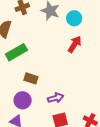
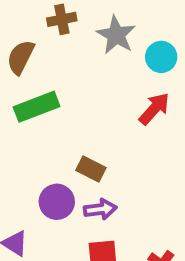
brown rectangle: (31, 78) -> (91, 169), moved
purple circle: (23, 100) -> (57, 202), moved

